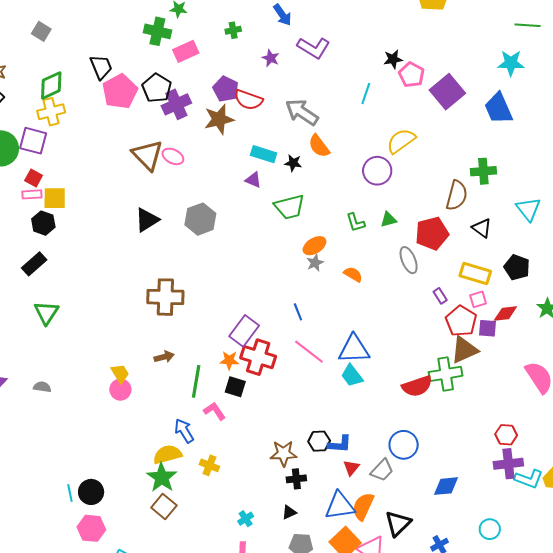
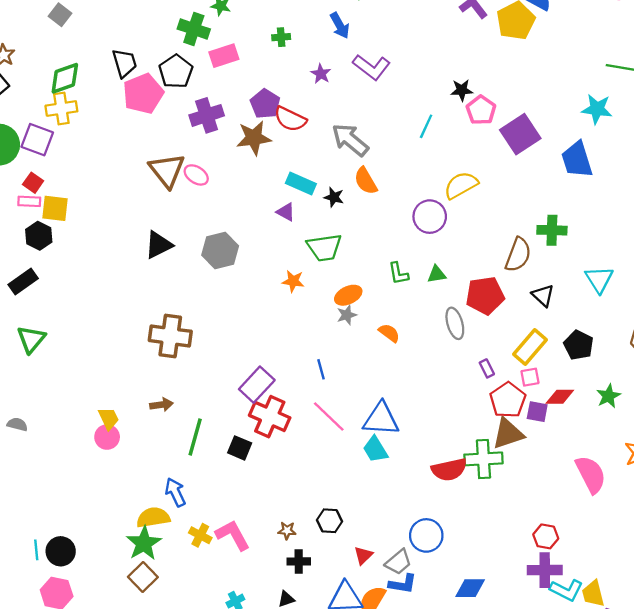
black pentagon: (157, 88) -> (176, 71), moved
yellow rectangle: (475, 274) -> (530, 347), turned -72
orange star: (229, 360) -> (293, 281), moved
pink L-shape: (215, 411) -> (233, 535), moved, size x1.4
blue L-shape: (340, 444) -> (403, 584), moved
brown star: (283, 453) -> (287, 531), size x0.6

